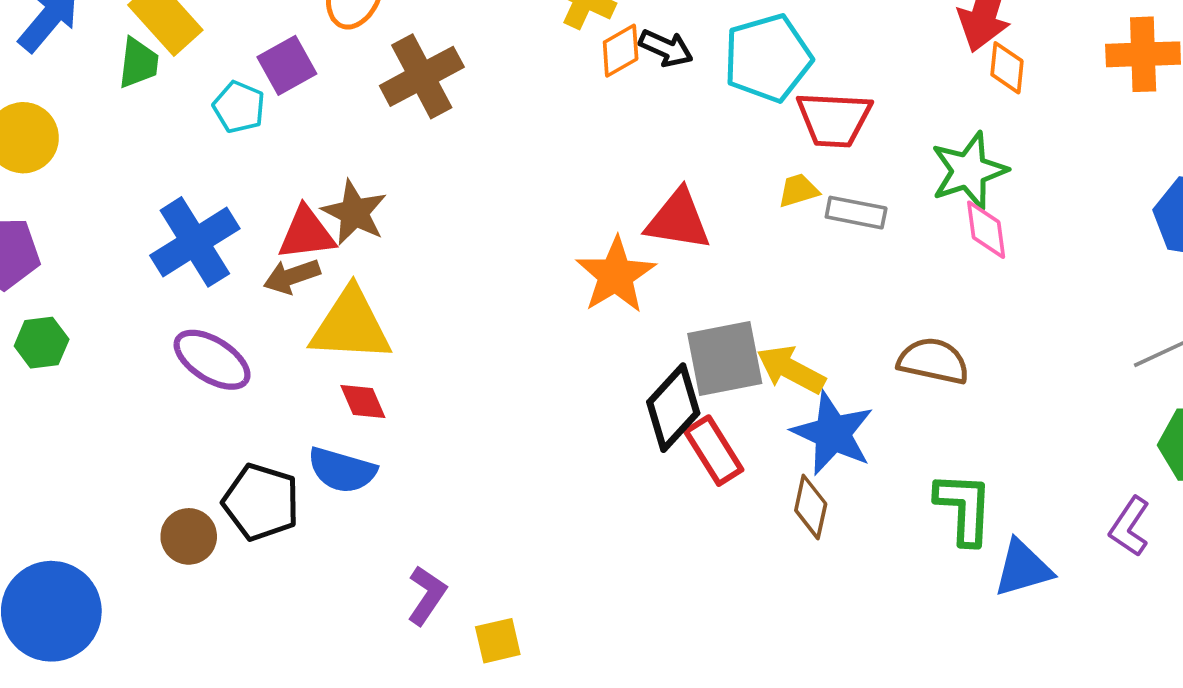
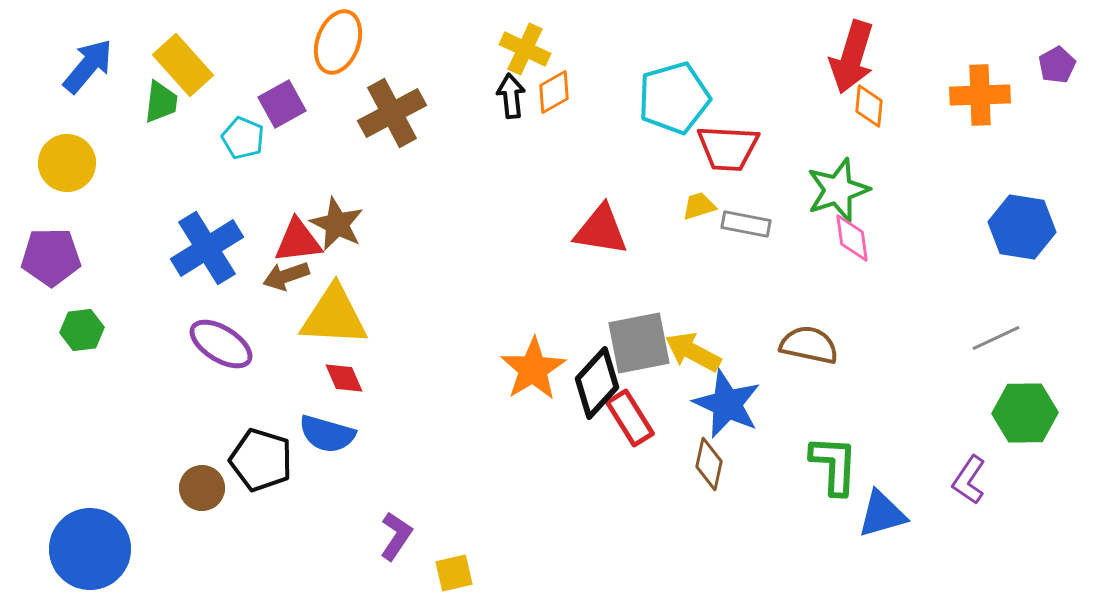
black arrow: (666, 48) -> (511, 96), moved, turned -120
orange star: (616, 275) -> (533, 369), moved

